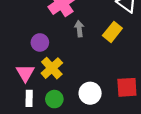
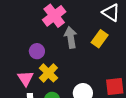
gray arrow: (79, 29) -> (71, 37), size x1.5

